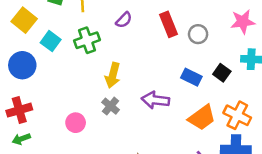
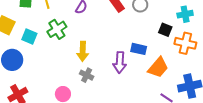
blue rectangle: (191, 77) -> (139, 49), moved
purple arrow: (155, 100) -> (120, 62), turned -80
orange cross: (237, 115) -> (185, 43), moved

